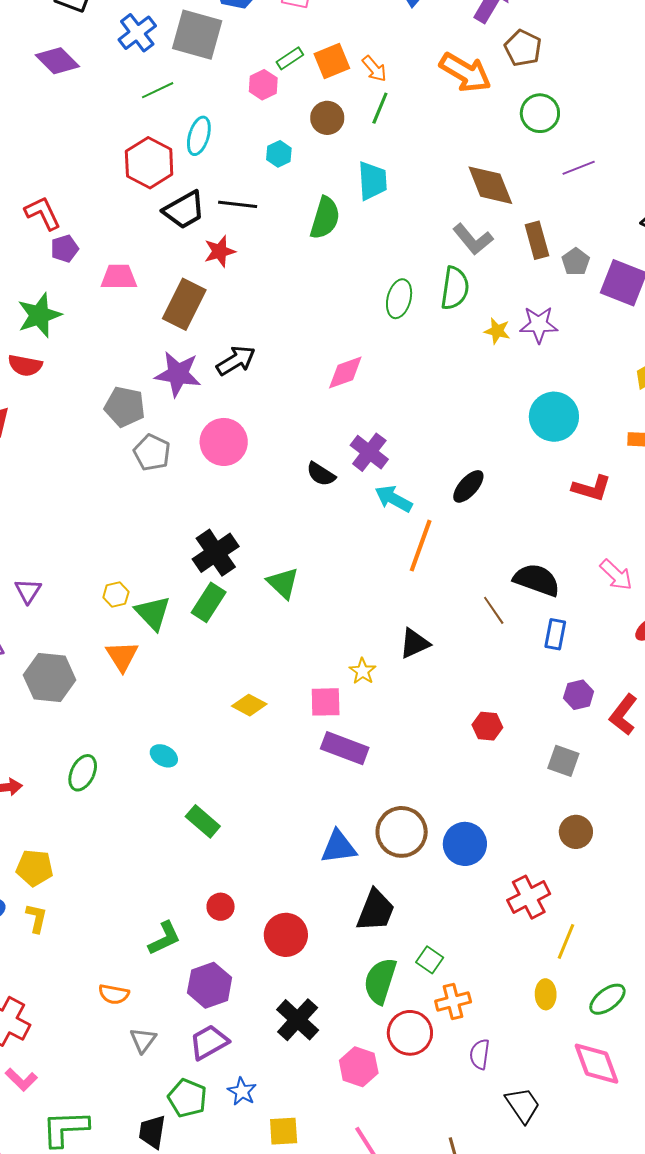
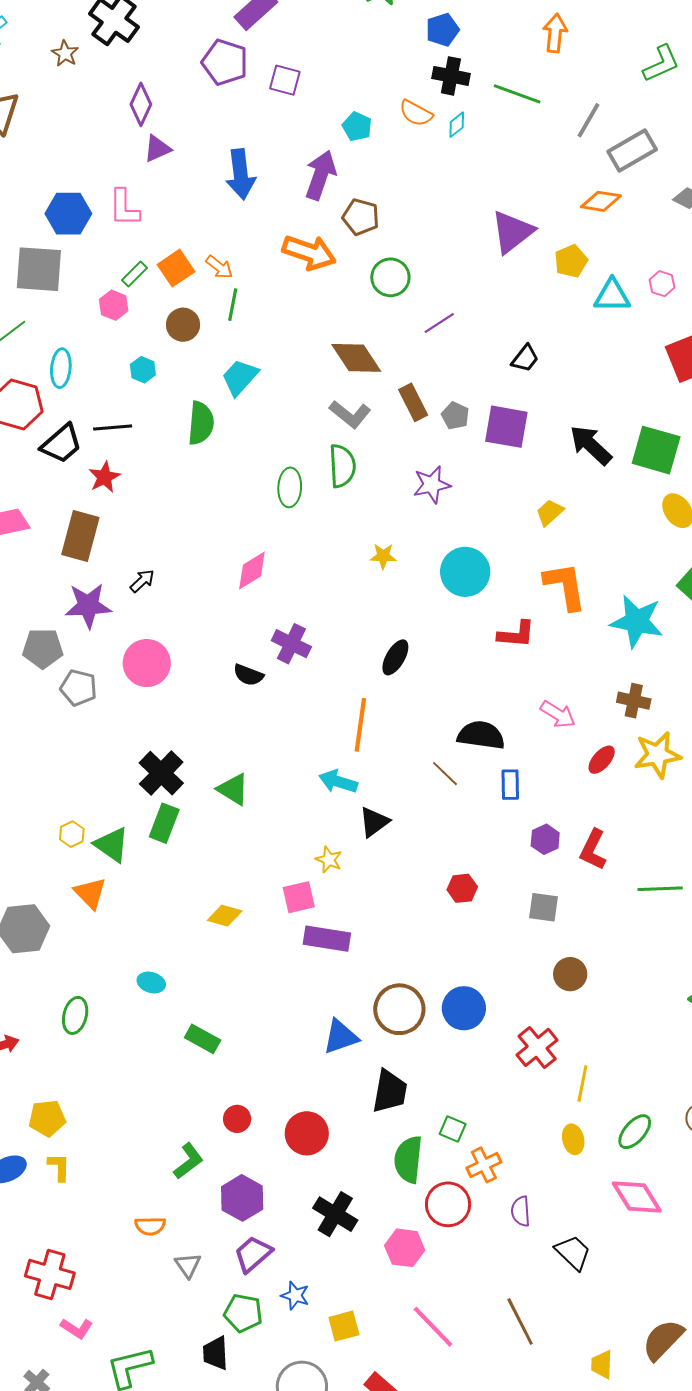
cyan trapezoid: (372, 181) -> (240, 377), turned -123
yellow star: (497, 331) -> (383, 556), moved
black arrow: (236, 361) -> (142, 581), size x0.7
cyan arrow: (393, 499) -> (338, 782), moved

